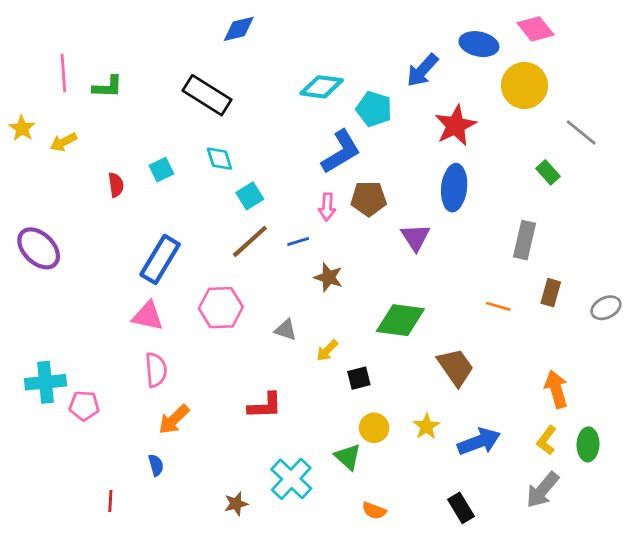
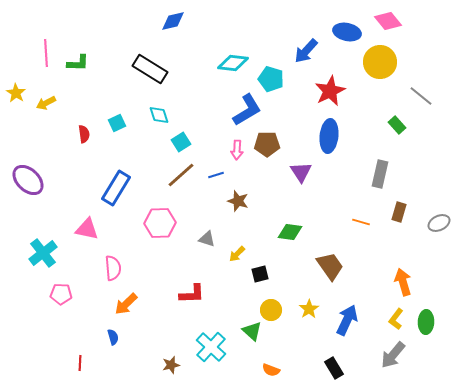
pink triangle: (148, 316) -> (87, 229), moved
green diamond: (400, 320) -> (290, 232), size x0.7
cyan cross: (46, 382) -> (43, 253), moved, turned -32
blue arrow: (479, 442) -> (347, 320), turned -44

